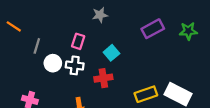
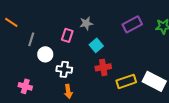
gray star: (100, 15) -> (86, 23), moved
white cross: (75, 65) -> (64, 69), moved
red cross: (103, 78) -> (103, 67), moved

